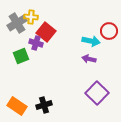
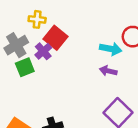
gray cross: (17, 23) -> (16, 45), moved
purple cross: (36, 43) -> (43, 51), turned 32

